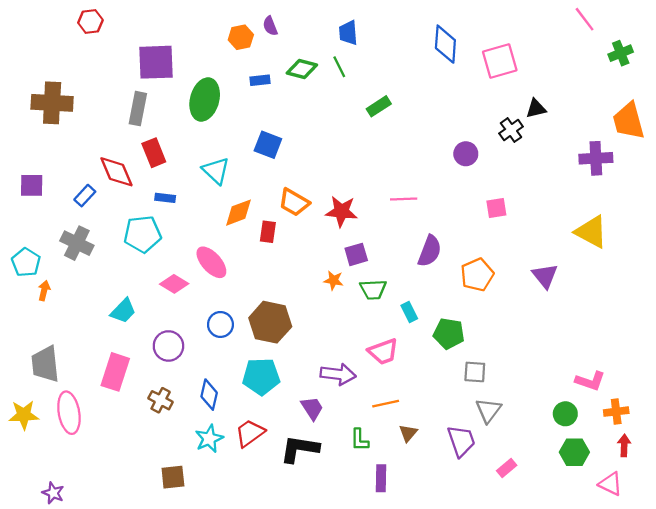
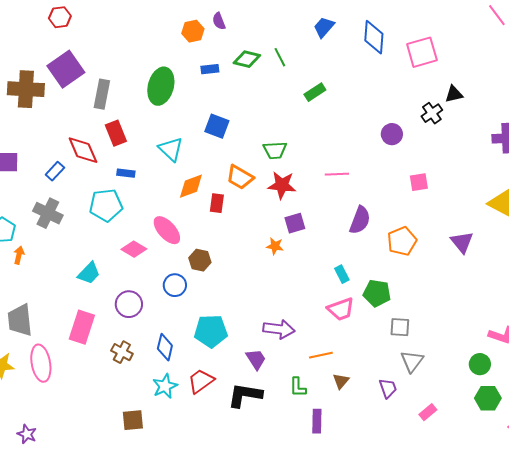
blue trapezoid: (348, 33) -> (324, 27), moved, turned 45
purple square: (156, 62) -> (66, 69), moved, turned -33
green trapezoid: (373, 289) -> (275, 150), moved
brown hexagon: (270, 322) -> (200, 260), moved, size x0.6
pink trapezoid: (383, 352) -> (341, 309), moved
purple trapezoid: (461, 441) -> (388, 388), size x0.7

